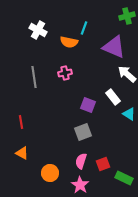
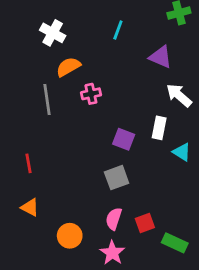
orange semicircle: (69, 42) -> (68, 67), moved, turned 138
purple triangle: (114, 47) -> (161, 57), size x0.7
white rectangle: (113, 97) -> (159, 128), turned 49

